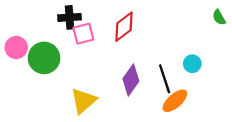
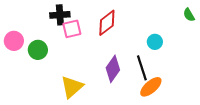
green circle: (44, 58) -> (38, 50), size x0.7
cyan circle: (192, 64) -> (155, 42), moved

